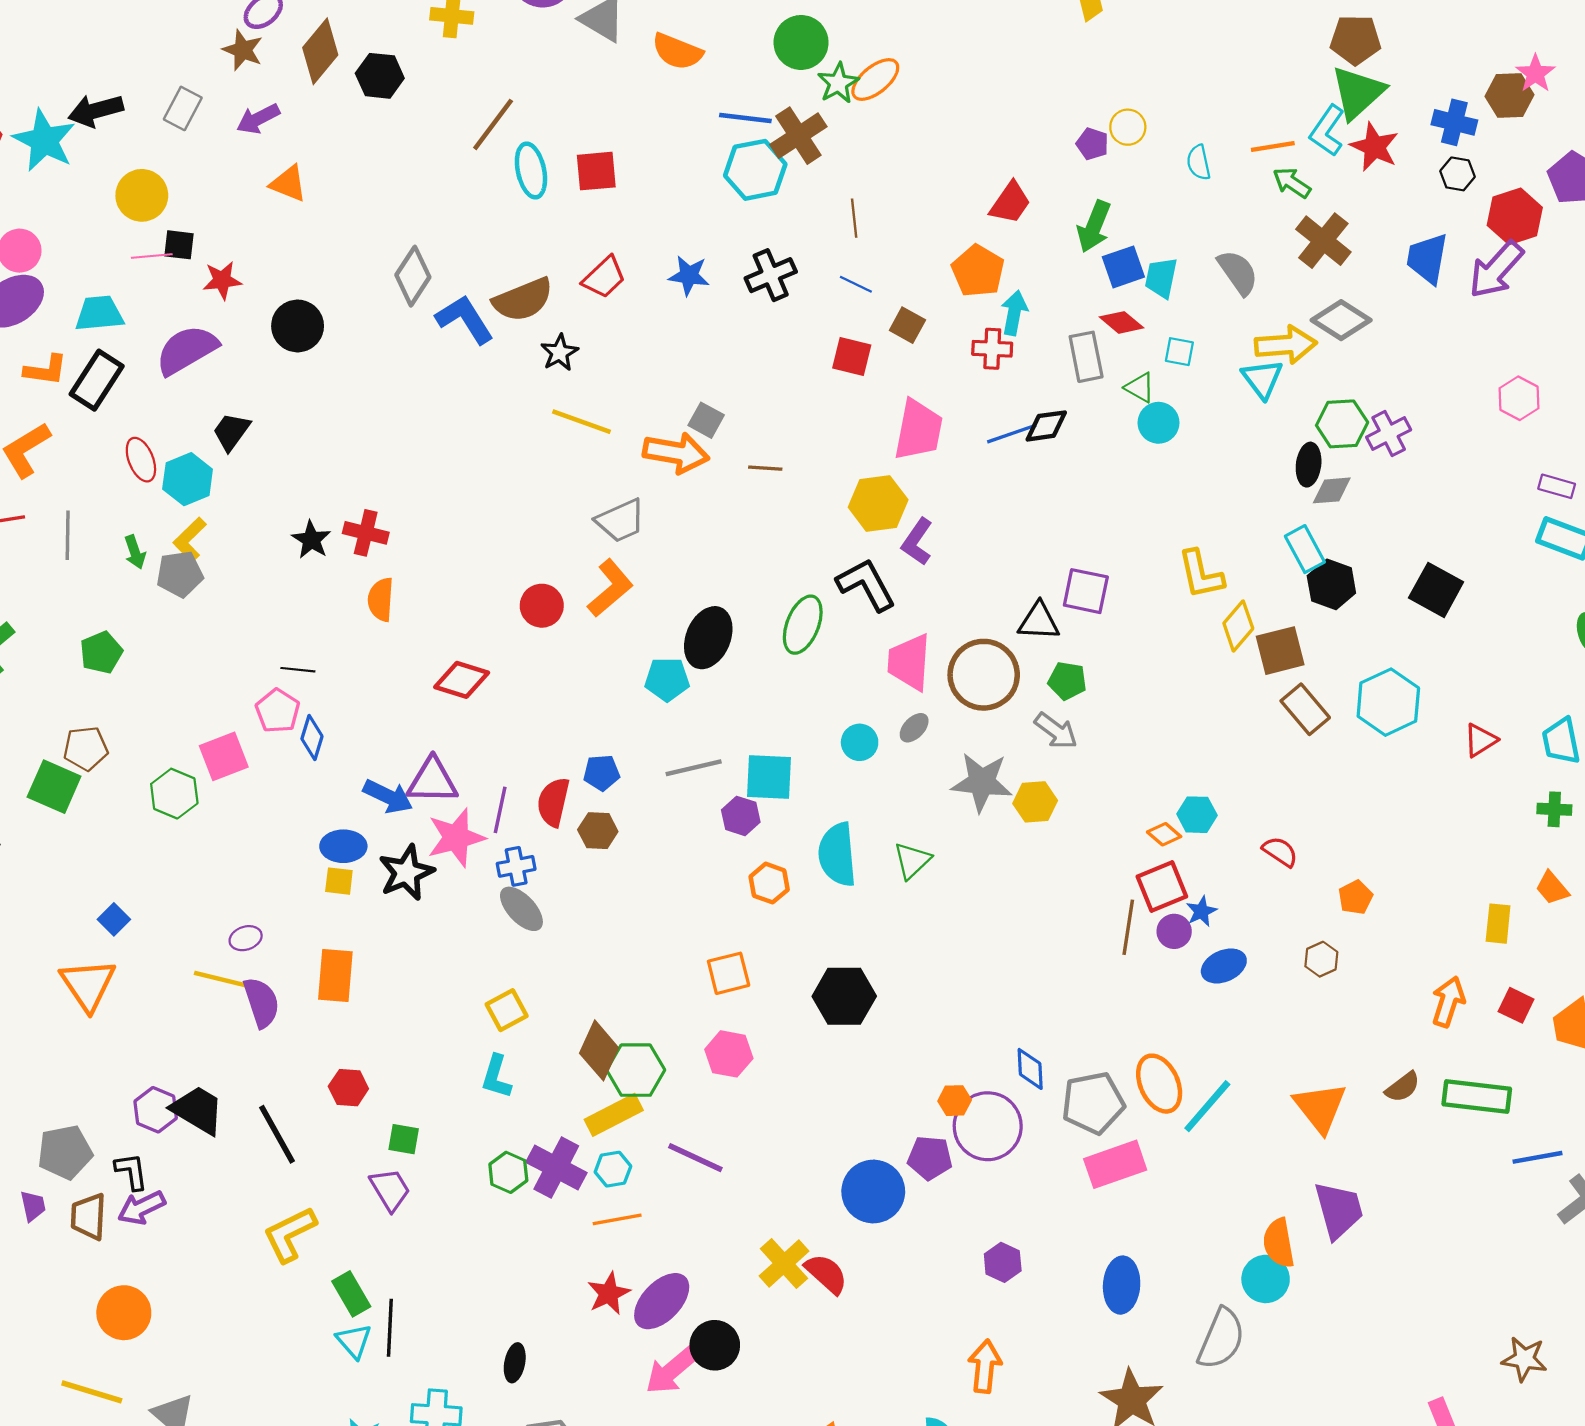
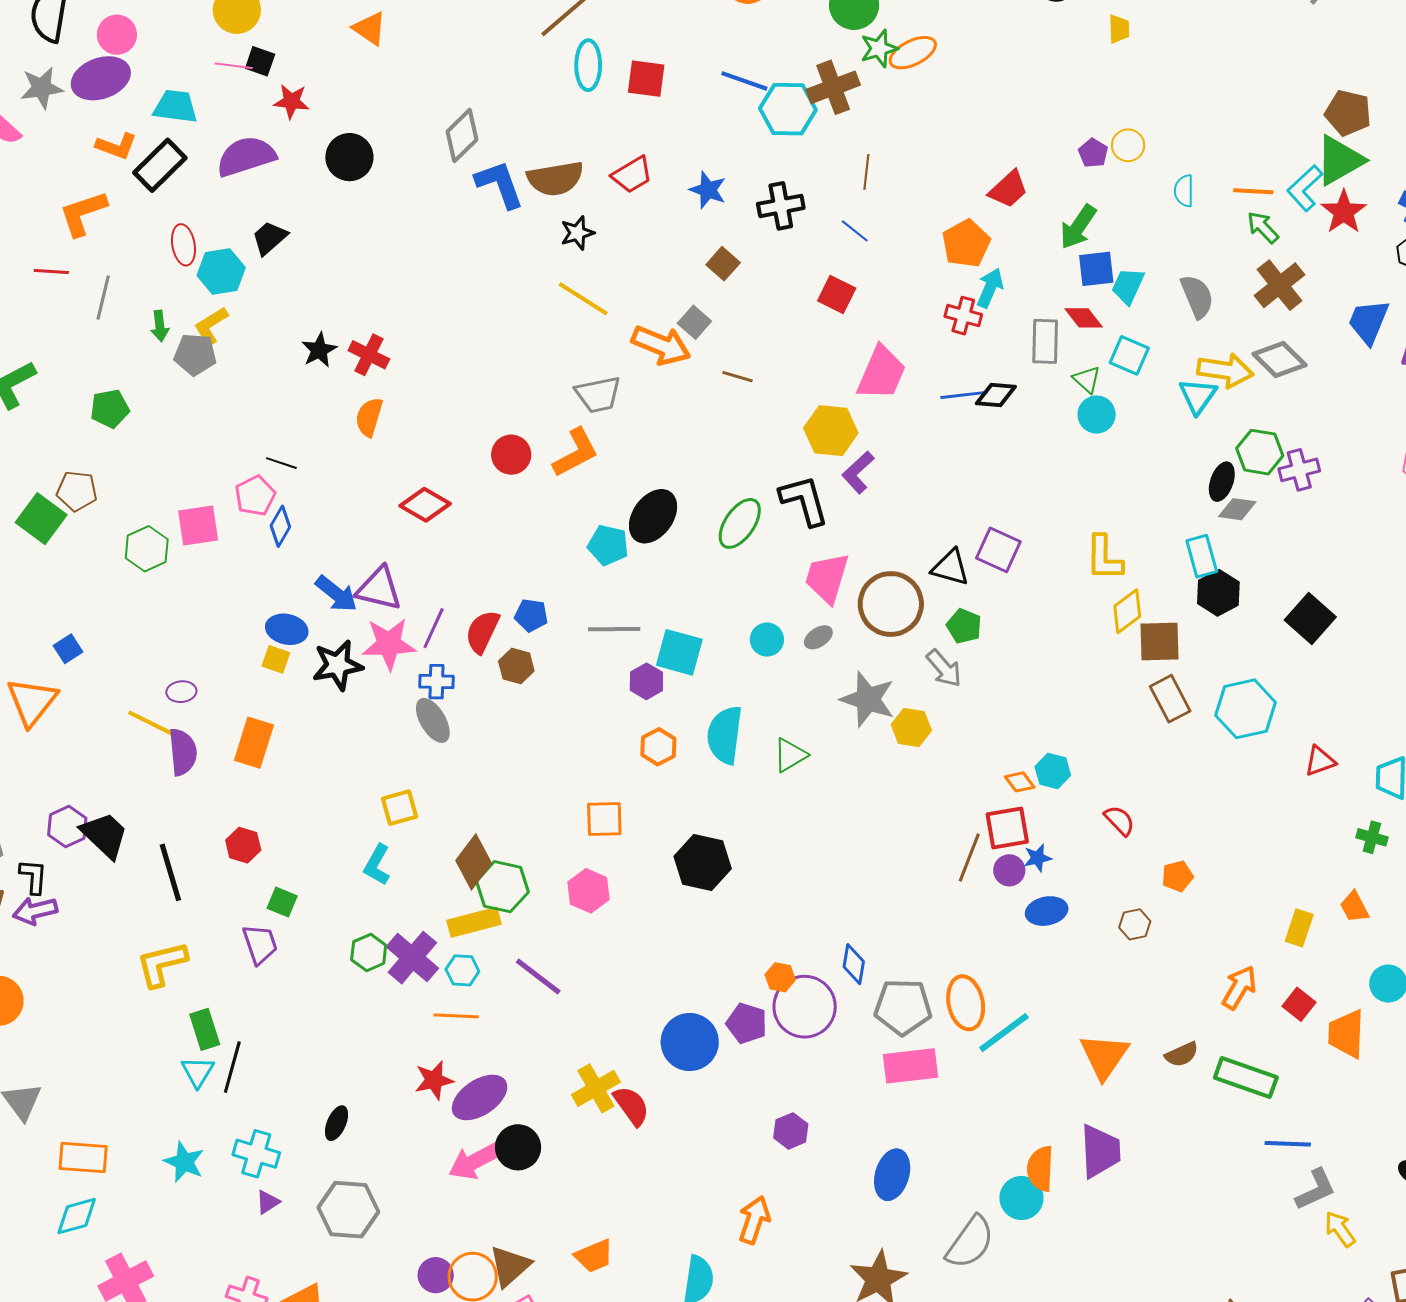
blue line: (745, 118) -> (744, 81), moved
brown square: (907, 325) -> (723, 264), moved
cyan square: (1179, 352) -> (1129, 355), size x1.4

